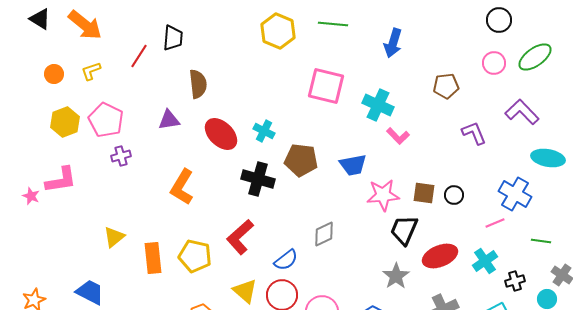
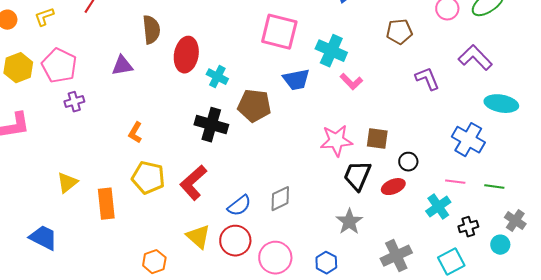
red ellipse: (221, 134) -> (186, 55), moved, turned 56
blue trapezoid: (353, 165) -> (296, 80), moved
orange L-shape: (182, 187) -> (135, 133), size x0.6
black circle: (454, 195) -> (408, 162), moved
pink line: (495, 223) -> (455, 182), moved, turned 30
gray diamond: (324, 234) -> (280, 199), moved
yellow pentagon: (195, 256) -> (148, 178), moved
red ellipse: (440, 256) -> (393, 187), moved, size x0.7

